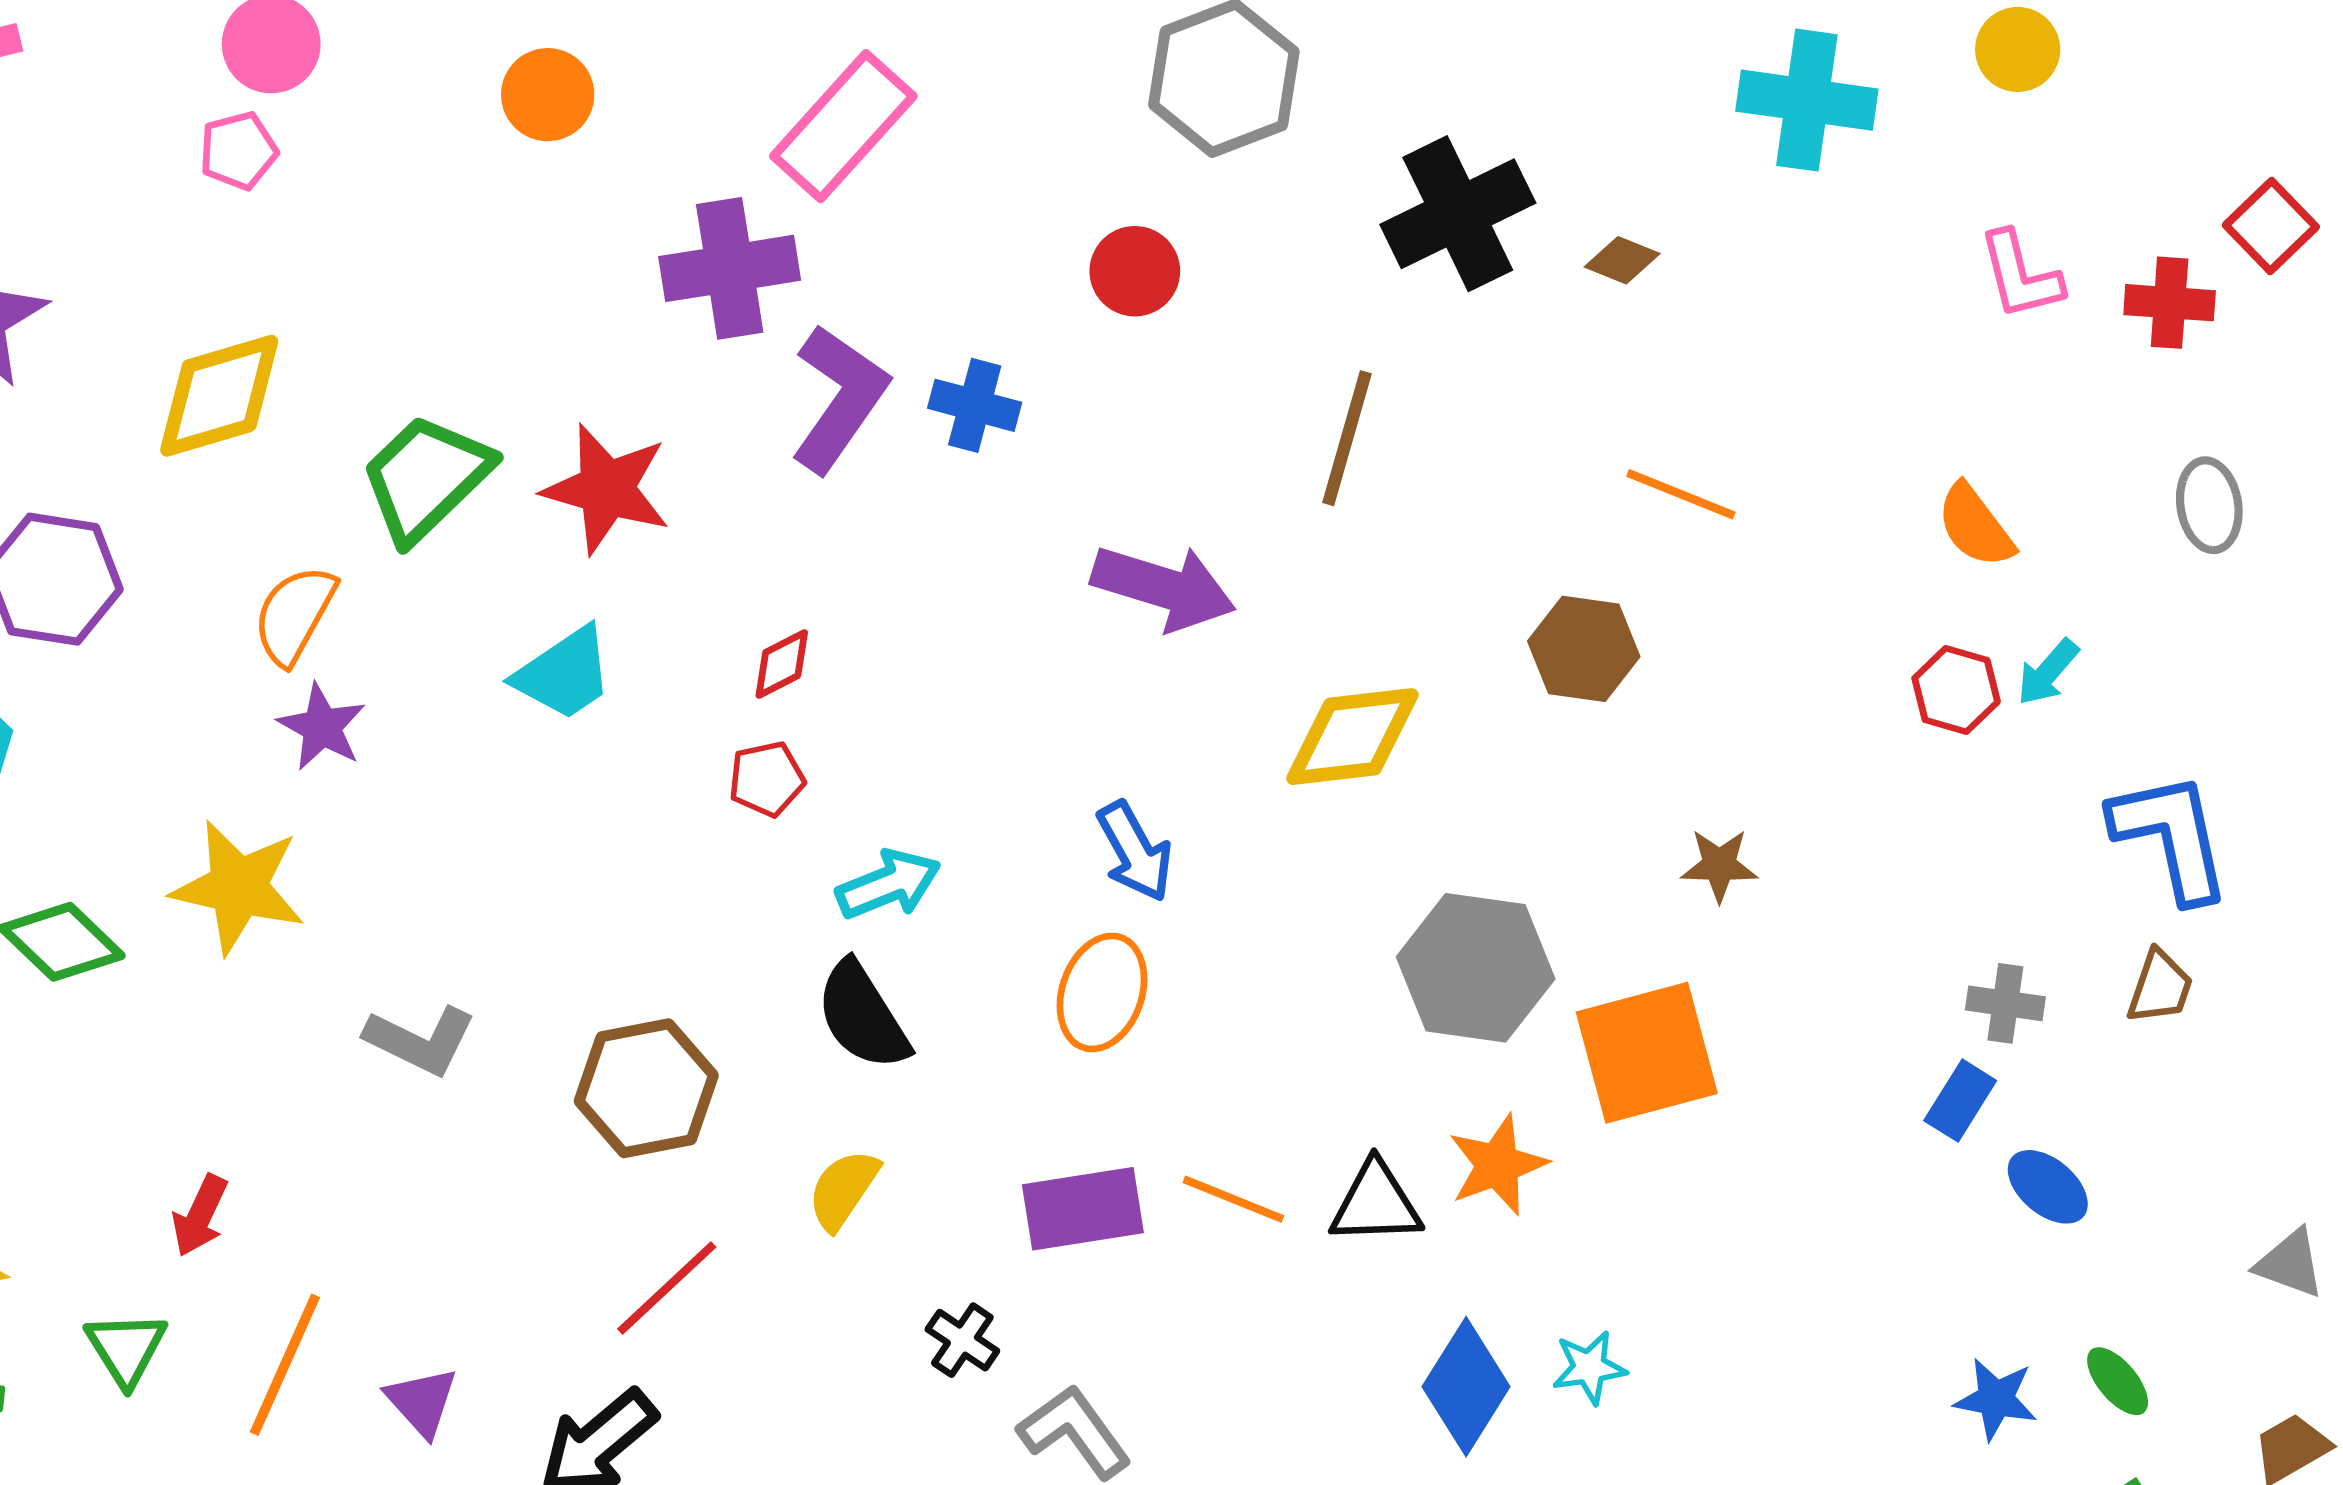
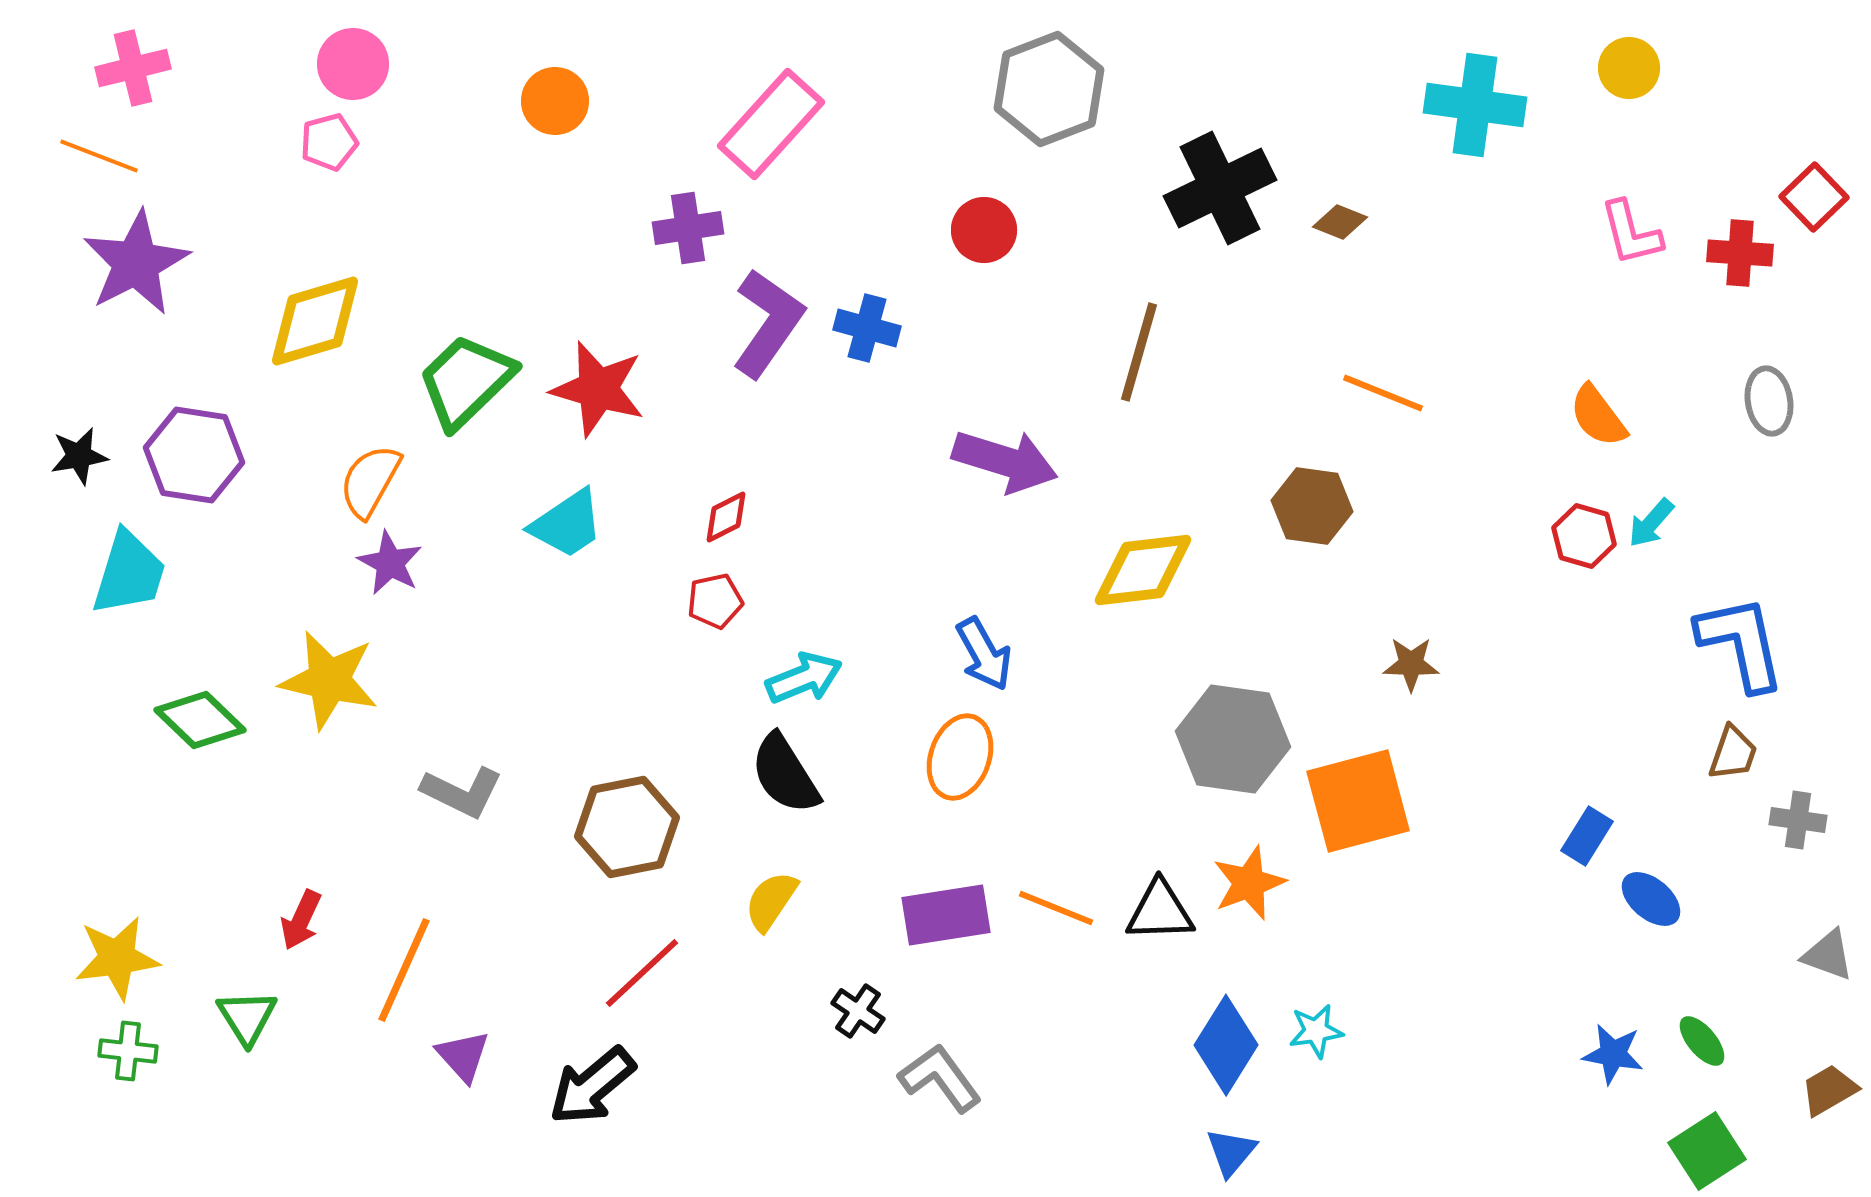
purple cross: (730, 268) -> (688, 228), size x0.7
gray cross: (2005, 1003) -> (1798, 820), moved
orange line: (285, 1365) -> (404, 970), moved

